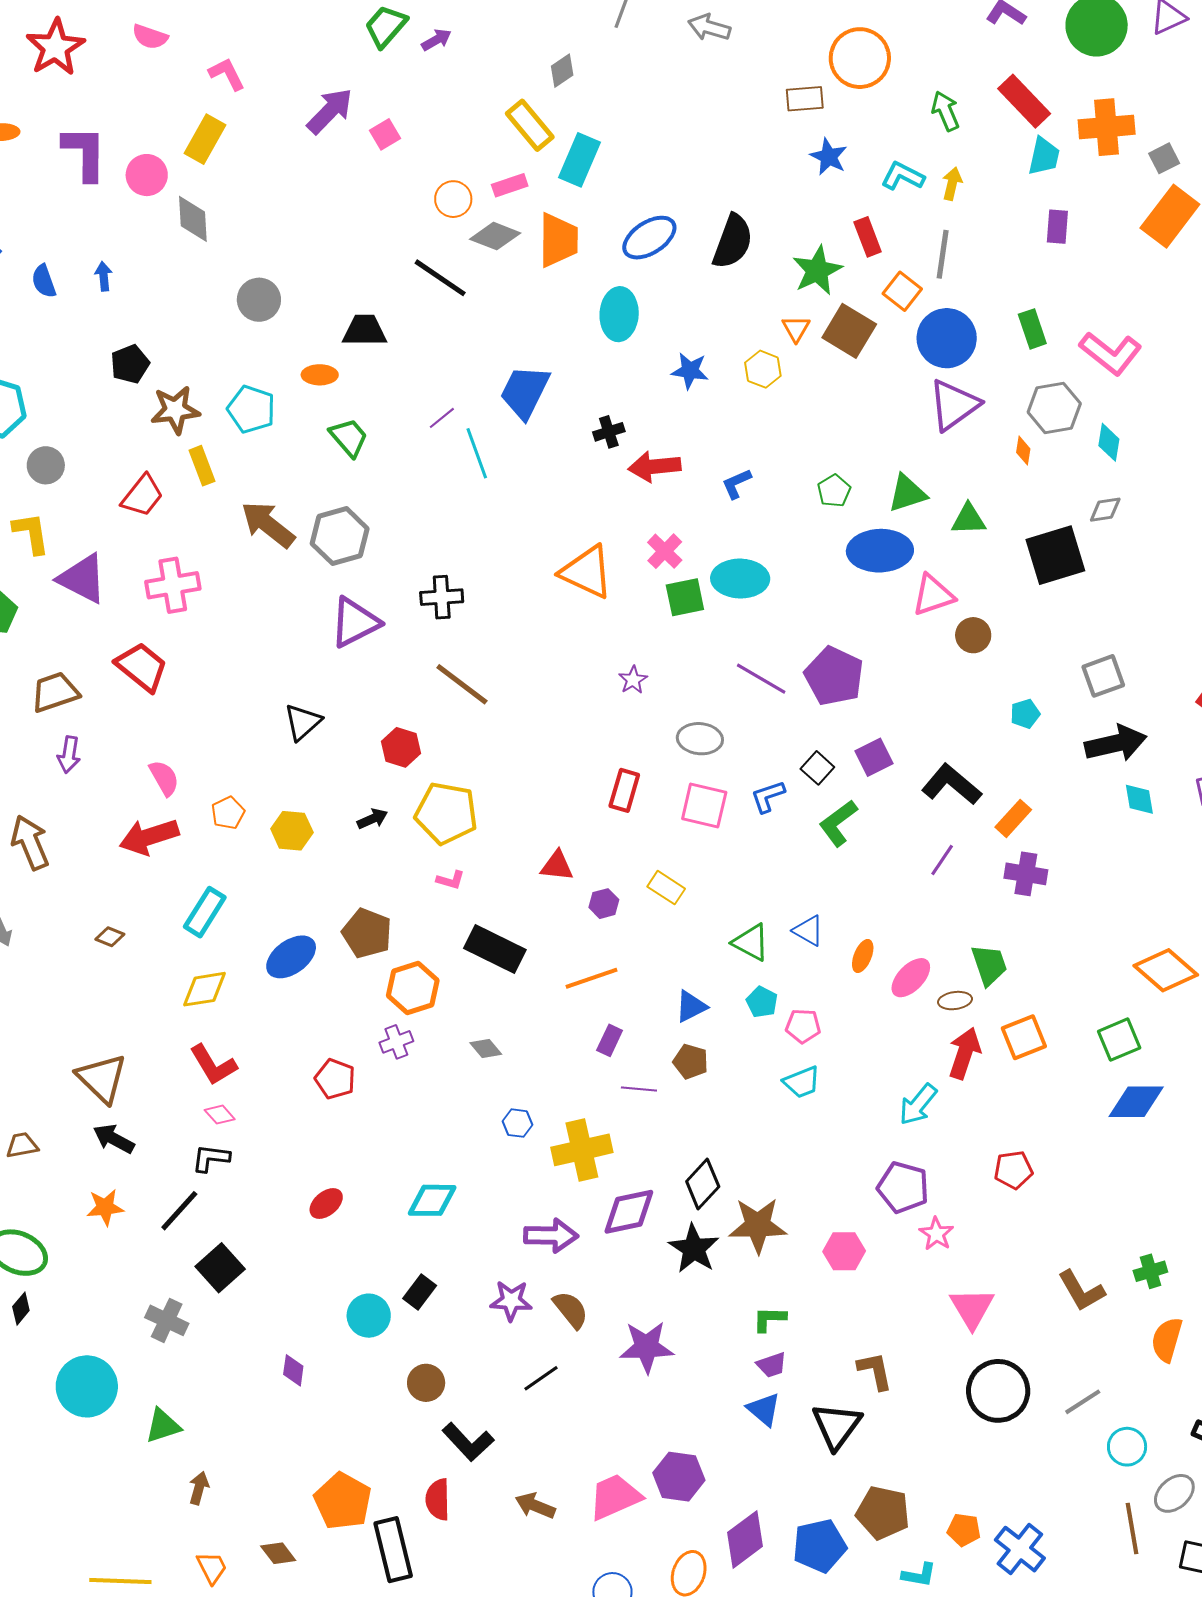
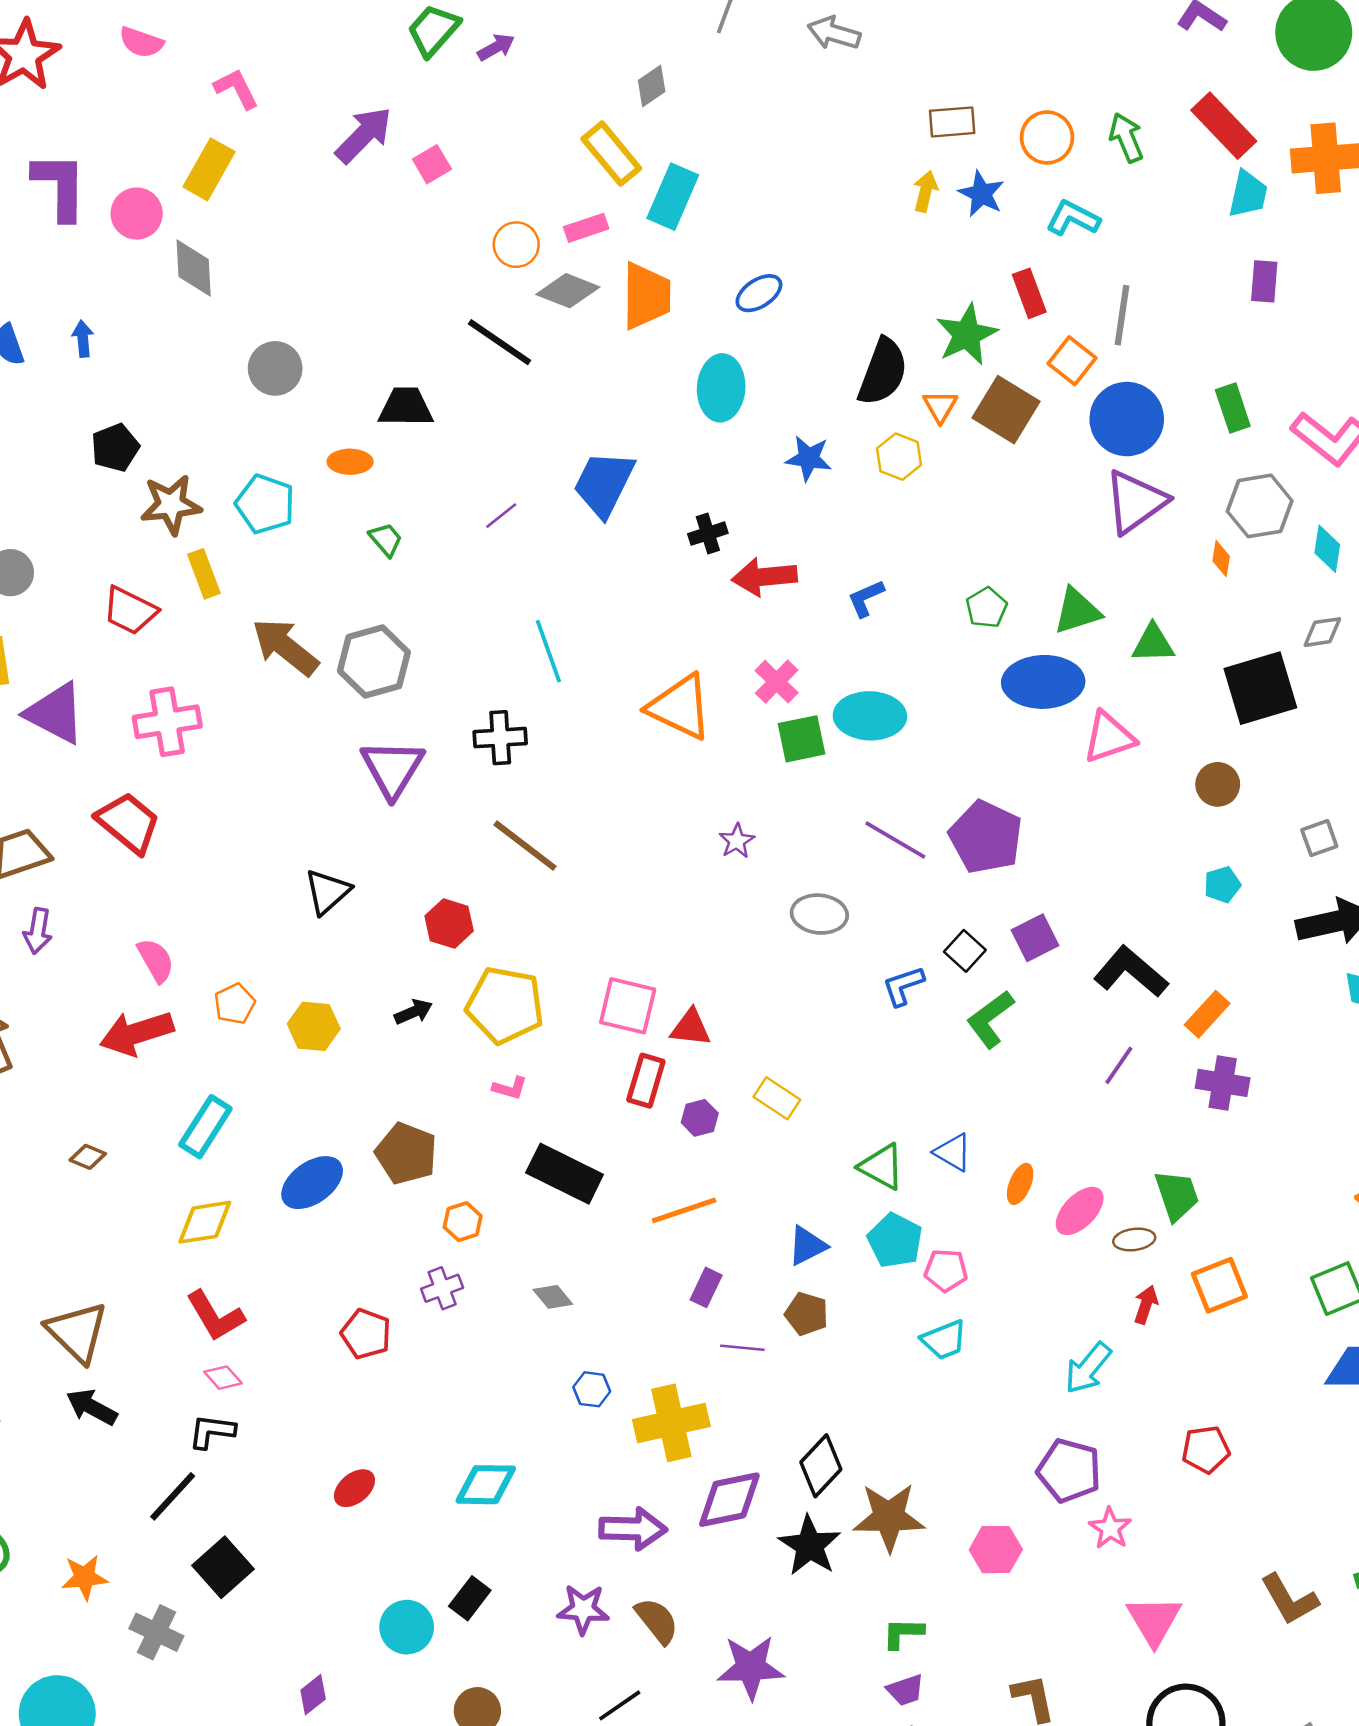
orange circle: (860, 58) -> (1047, 137), moved, size x0.7
yellow arrow: (952, 184) -> (925, 191), moved
blue ellipse: (649, 238) -> (759, 293), size x0.7
black semicircle: (733, 241) -> (883, 372), moved
green trapezoid: (349, 437) -> (386, 539), size x0.7
cyan line: (477, 453) -> (548, 651), moved
red trapezoid: (142, 496) -> (130, 611), turned 78
purple triangle: (355, 622) -> (392, 769), turned -32
brown circle: (973, 635) -> (1218, 784), moved
gray square: (1103, 676) -> (1319, 838), size x0.7
red rectangle: (624, 790) -> (646, 1081), moved
pink square: (704, 806) -> (628, 1006), moved
red triangle: (557, 866) -> (691, 1028), moved
orange hexagon: (413, 988) -> (463, 1222), size x0.6
cyan pentagon: (762, 1002) -> (895, 1240), size x1.4
red arrow: (965, 1053) -> (1146, 1305), size x0.6
orange star: (105, 1207) -> (85, 1577), moved
purple diamond: (293, 1370) -> (313, 1695), turned 44

